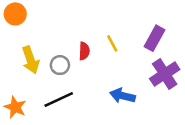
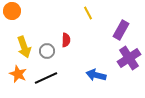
yellow line: (112, 43) -> (88, 13), moved
orange star: (15, 107) -> (18, 74), moved

